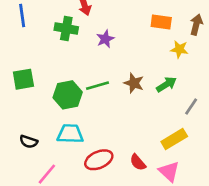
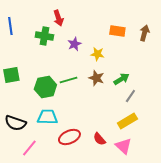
yellow star: (179, 49) -> (97, 54), moved
gray line: (191, 106) -> (130, 96), moved
black semicircle: (29, 142) -> (15, 123), size x1.5

